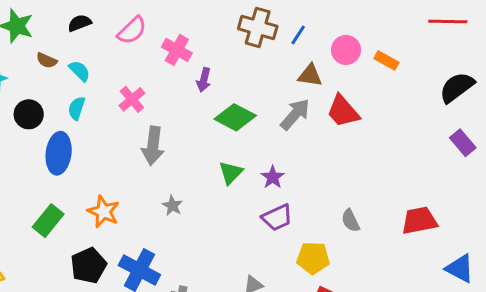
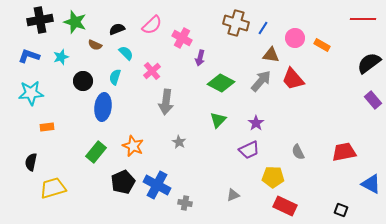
black semicircle: (80, 23) -> (117, 29), moved
cyan semicircle: (80, 71) -> (126, 53), moved
purple star: (273, 177) -> (256, 123), moved

